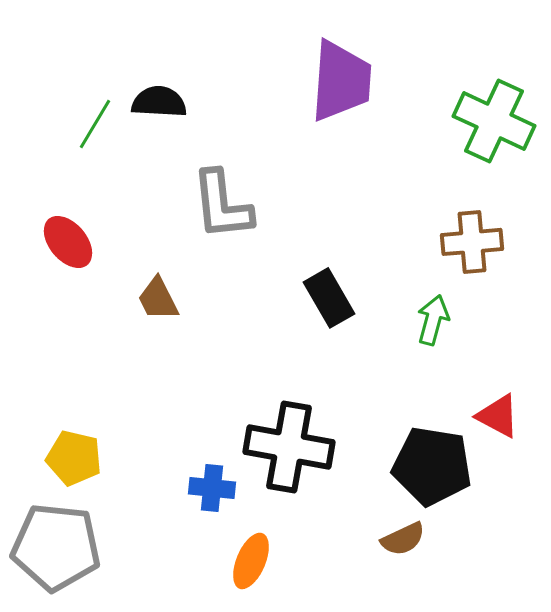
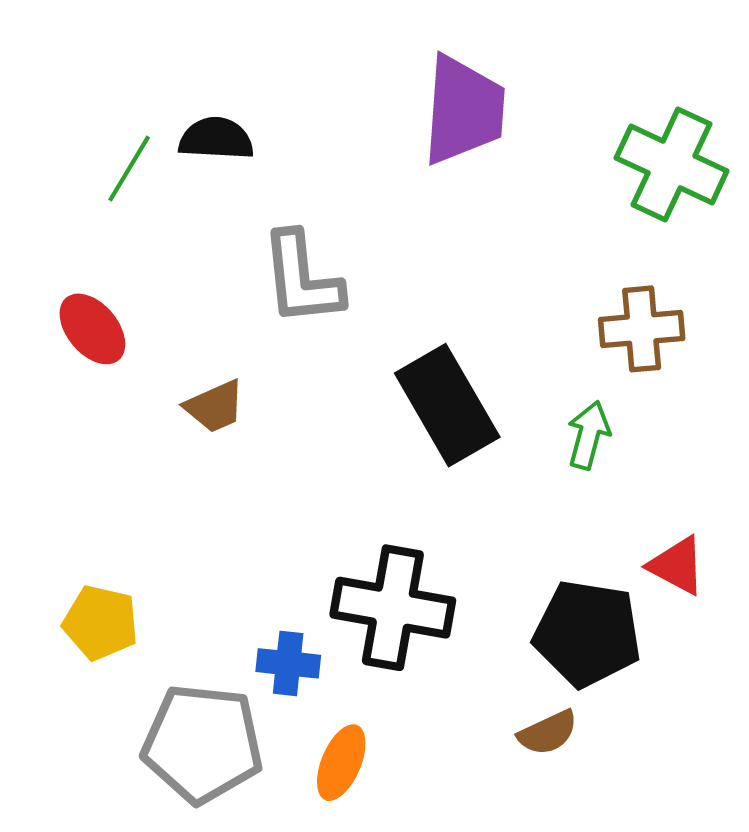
black rectangle: (329, 298) -> (447, 405), size x1.5
brown trapezoid: (158, 299) -> (215, 406), turned -87
gray pentagon: (56, 547) -> (203, 744), moved

